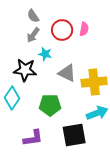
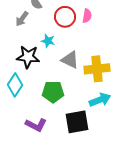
gray arrow: (33, 35) -> (22, 19), moved
purple L-shape: (33, 138) -> (36, 125), turned 35

